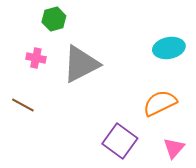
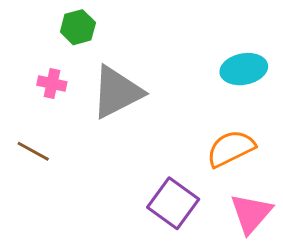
pink triangle: (174, 148) -> (251, 213), size x1.4

